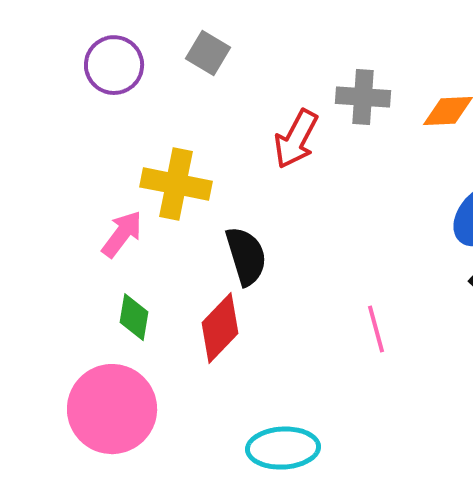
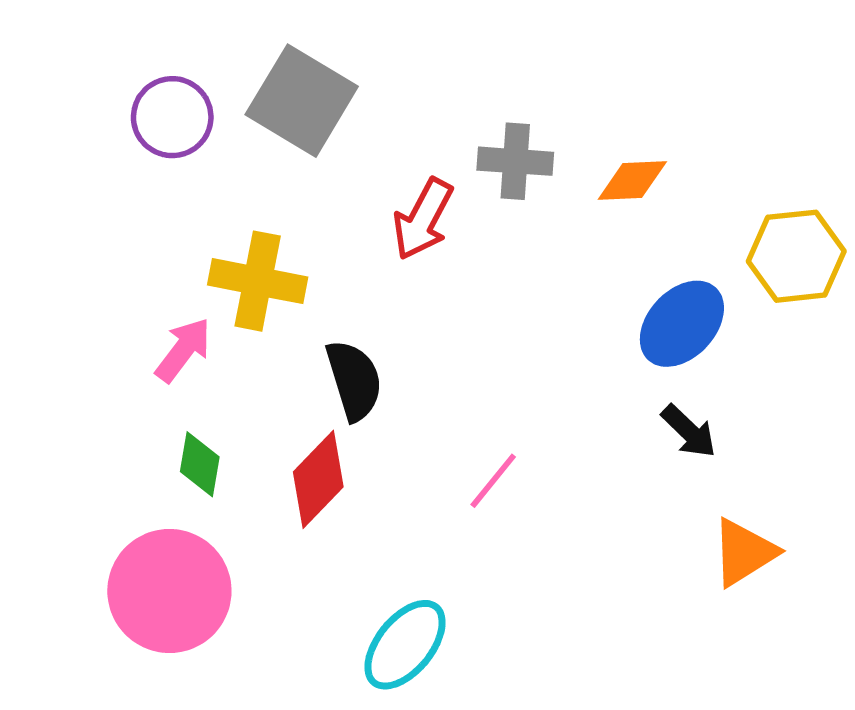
gray square: (208, 53) -> (302, 101), size x1.8
pink line: (376, 329) -> (493, 481), moved, turned 54
cyan ellipse: (283, 448) -> (405, 645), turned -48

